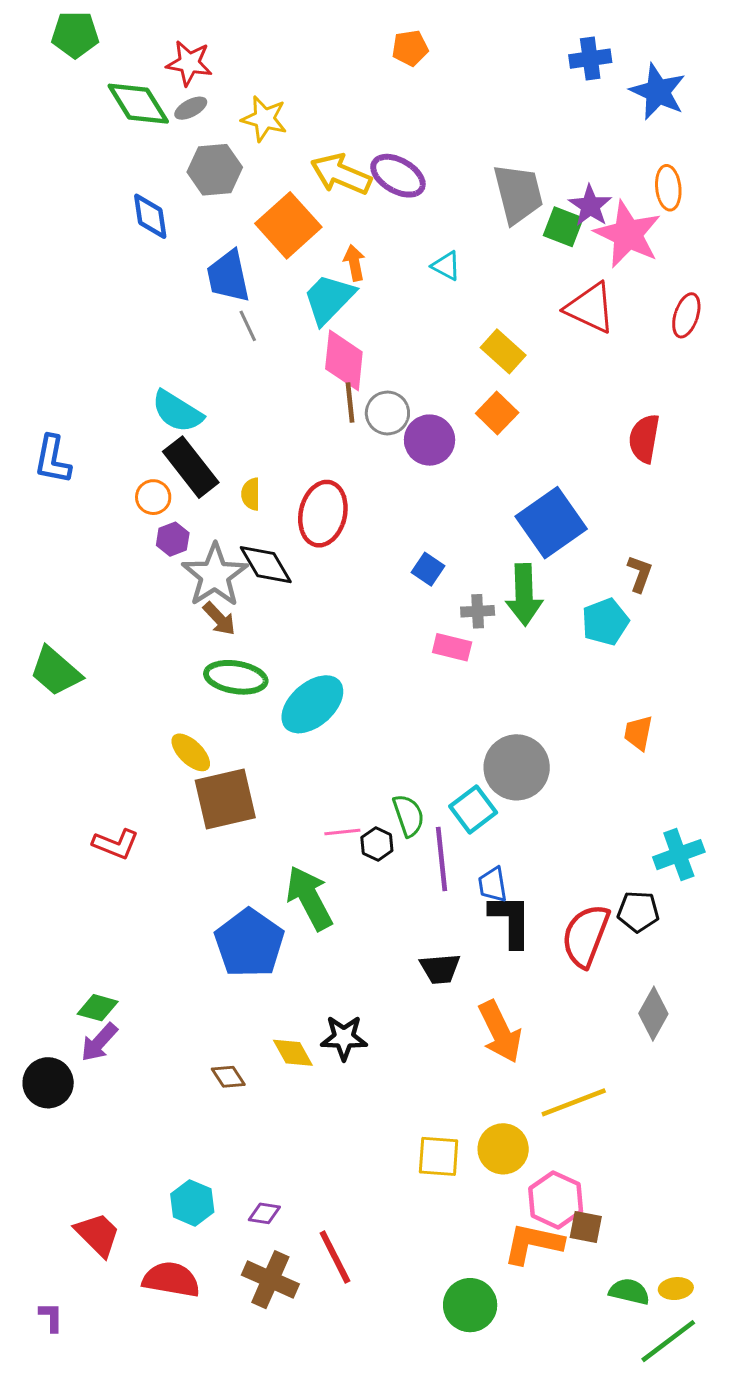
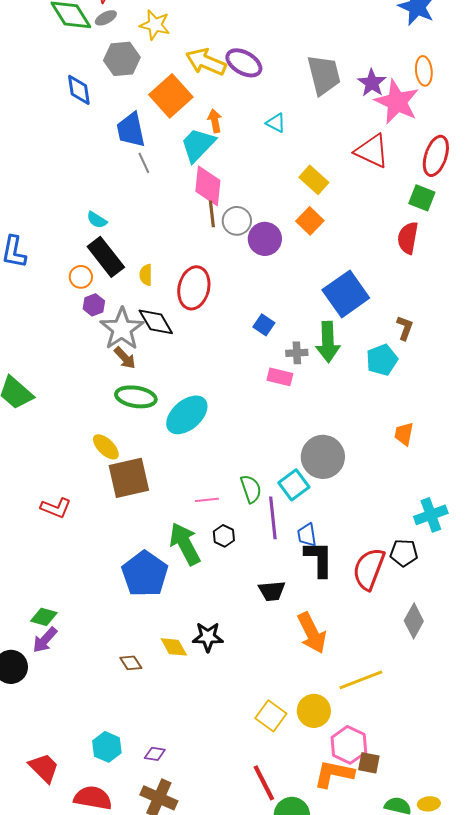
green square: (563, 227) -> (422, 198), moved
red ellipse: (686, 315) -> (436, 156), size x1.4
cyan semicircle: (177, 411) -> (97, 220), size x0.6
black hexagon: (377, 844) -> (224, 536), moved
yellow square: (439, 1156) -> (271, 716), turned 32
red line: (335, 1257) -> (264, 783), moved

